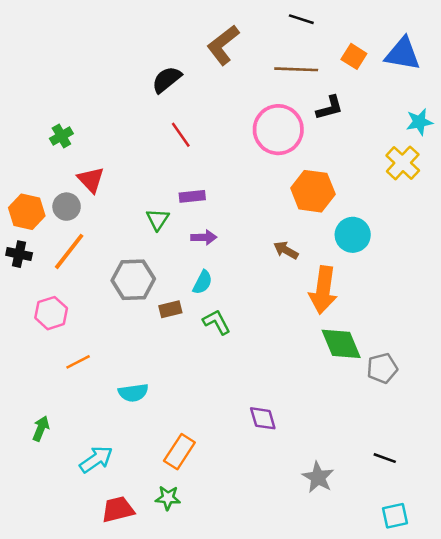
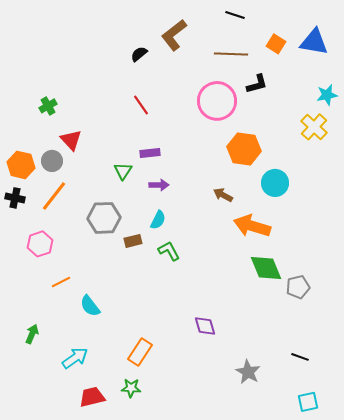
black semicircle: (167, 80) -> (139, 54), moved, size x0.7
orange arrow: (323, 290) -> (252, 226), turned 99
cyan semicircle: (133, 393) -> (90, 306), moved, turned 60

